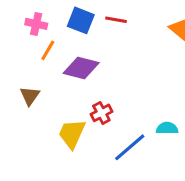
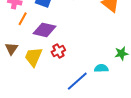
red cross: (101, 113) -> (58, 51), moved
yellow trapezoid: (72, 134) -> (33, 57), moved

